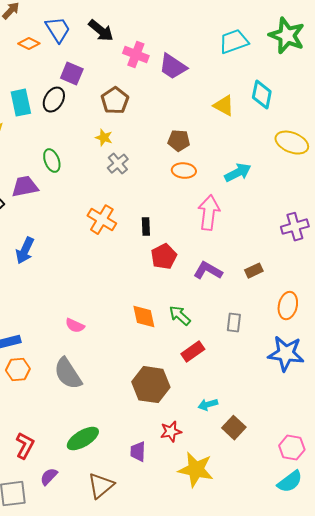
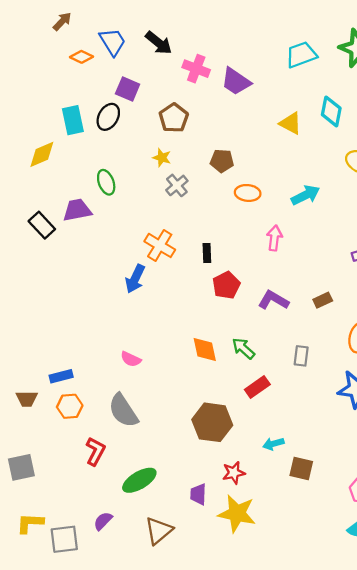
brown pentagon: (179, 141) -> (222, 161), moved
pink arrow: (209, 213) -> (274, 238), size x0.7
blue arrow: (25, 251) -> (135, 279), moved
brown square: (234, 428) -> (301, 468), turned -30
red L-shape: (25, 446) -> (95, 451), moved
yellow star: (196, 470) -> (237, 513), moved

